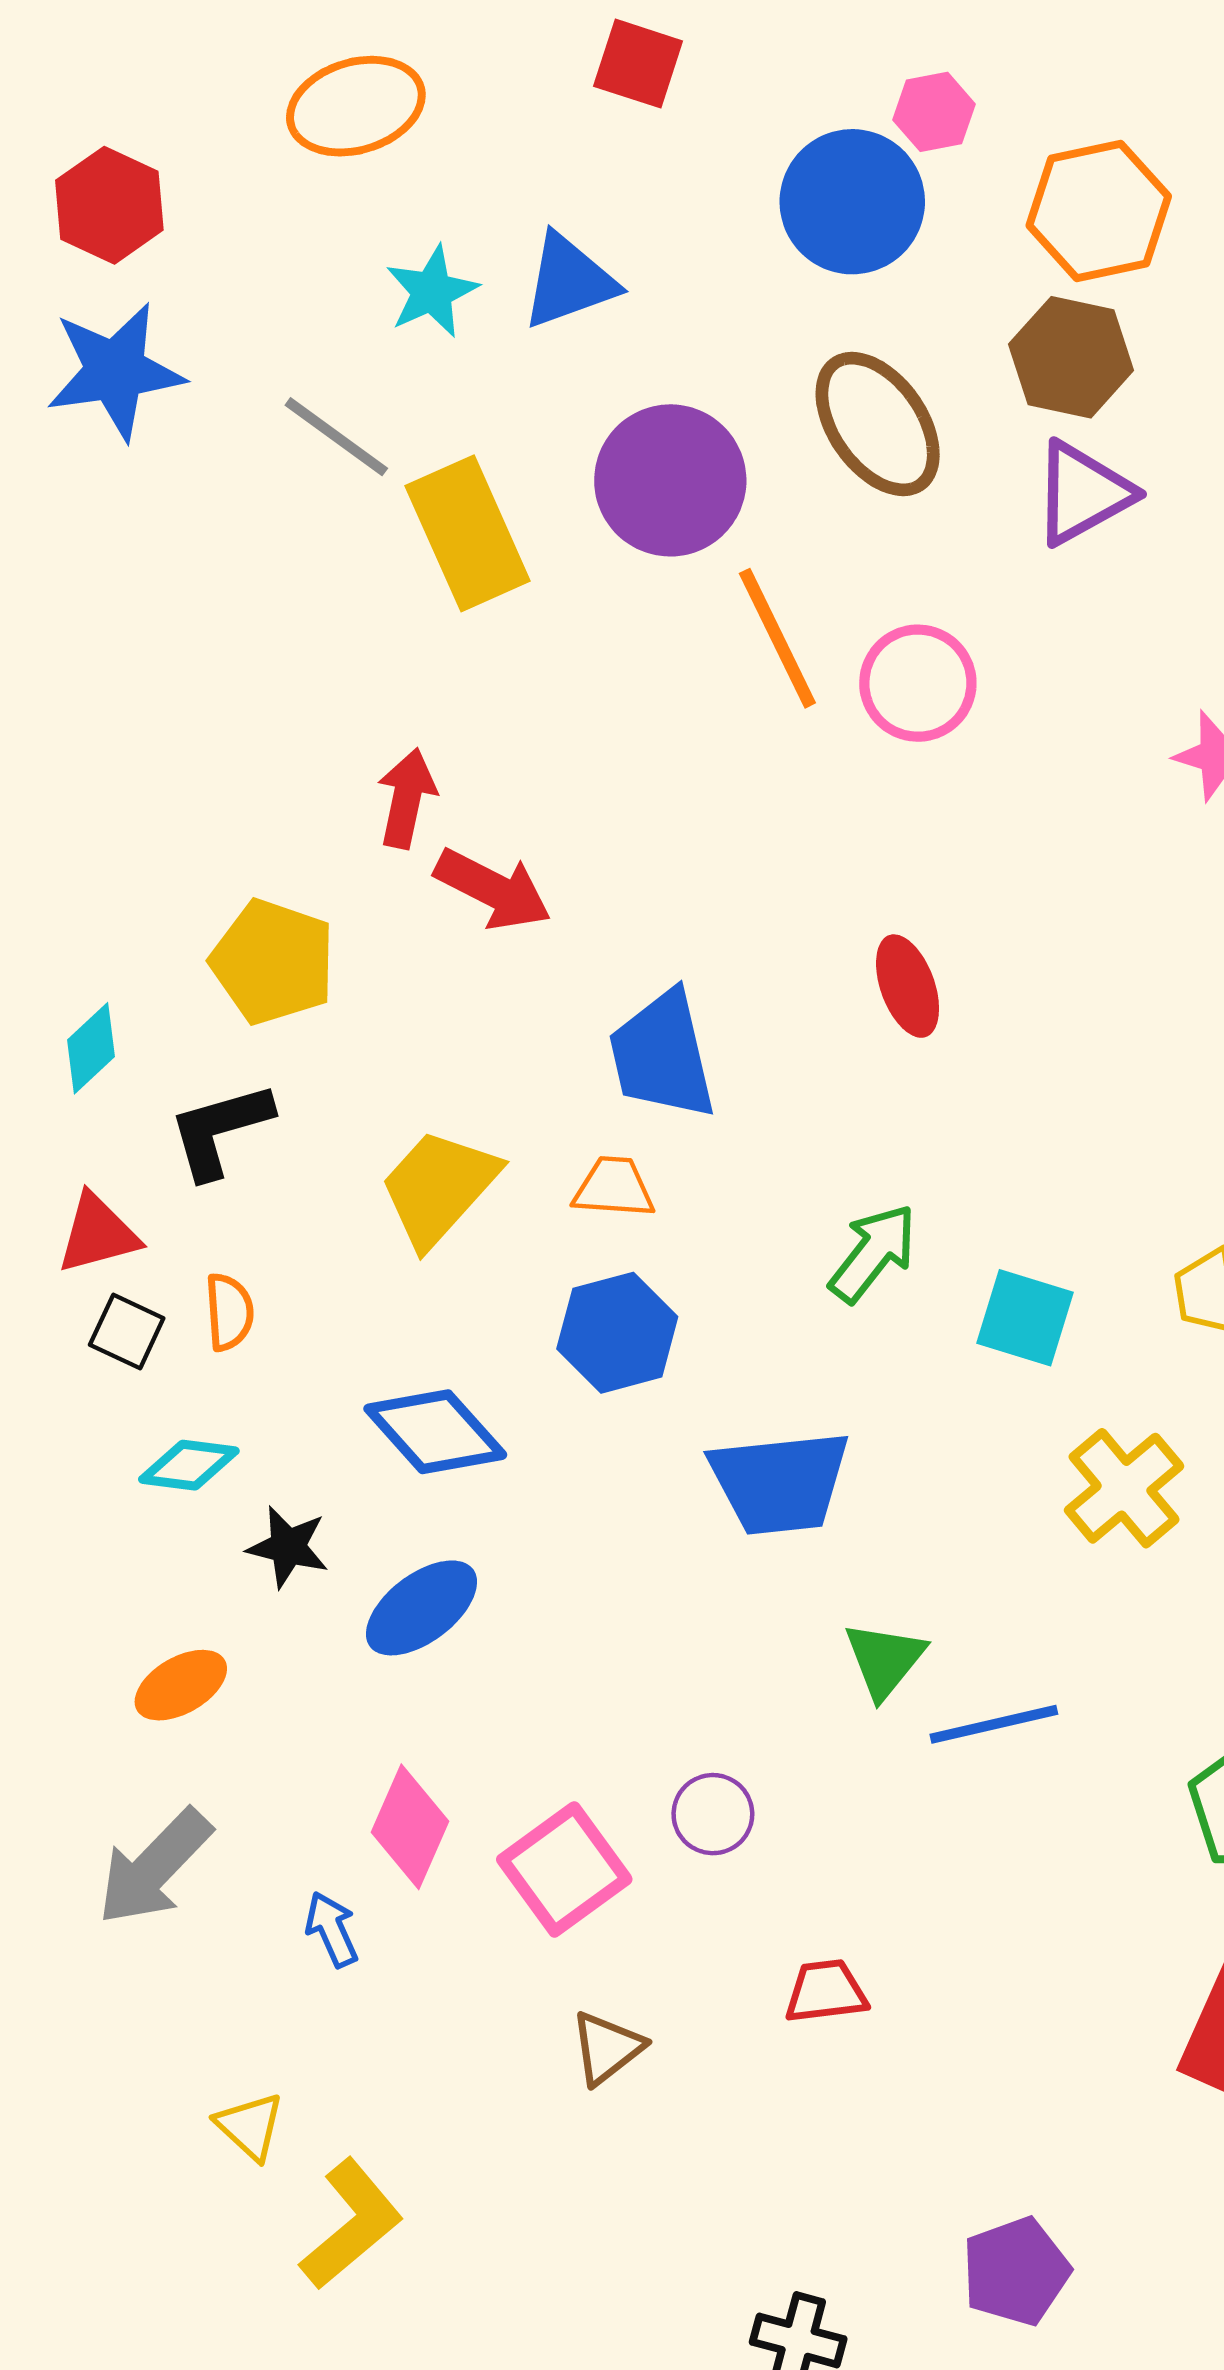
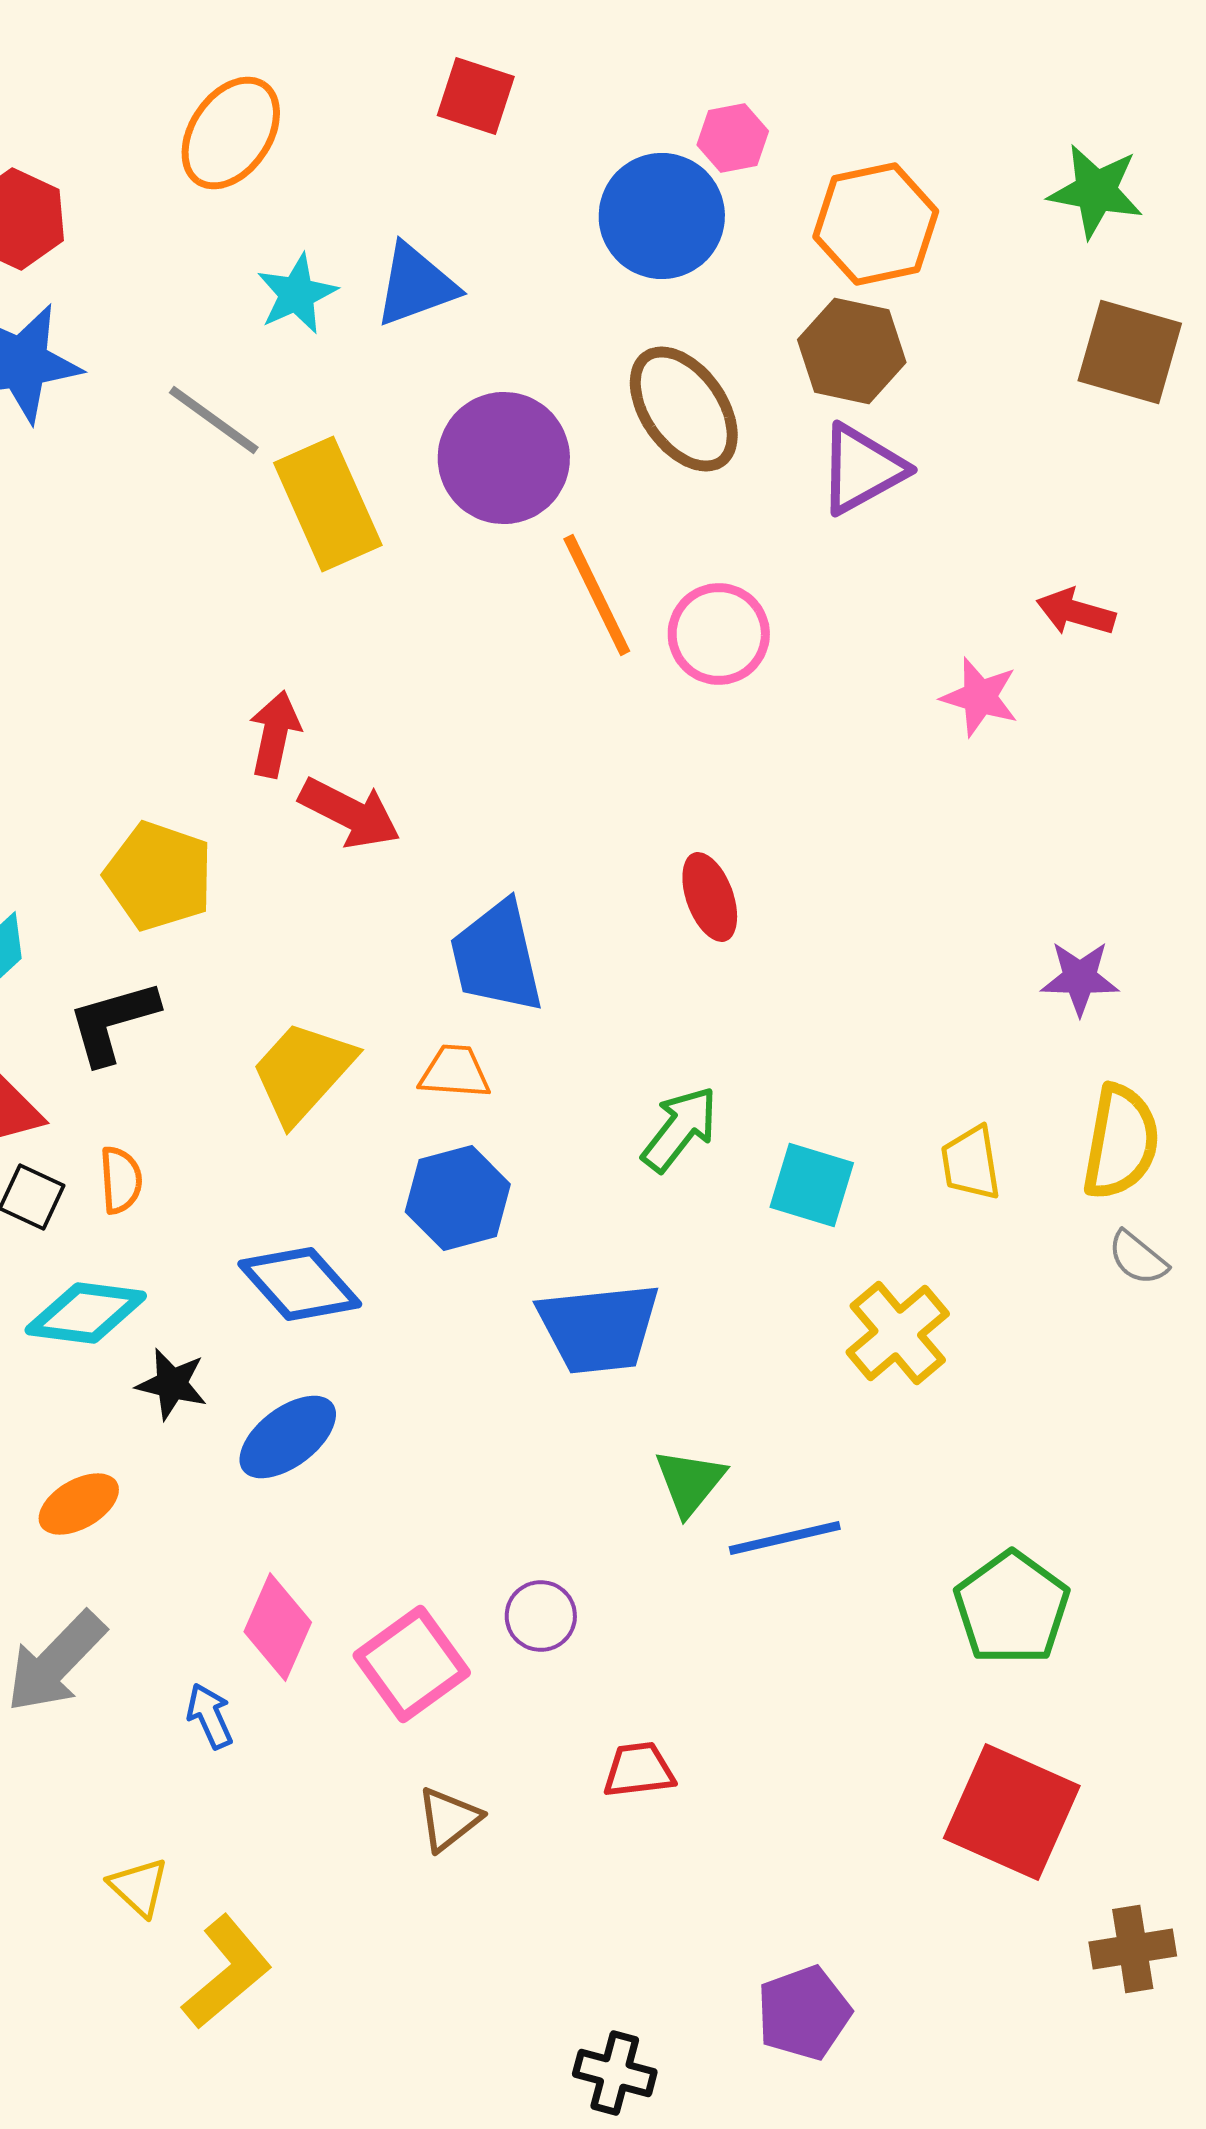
orange ellipse: (356, 106) -> (231, 133), turned -39
cyan diamond: (189, 1465) -> (86, 1313), size x1.4

